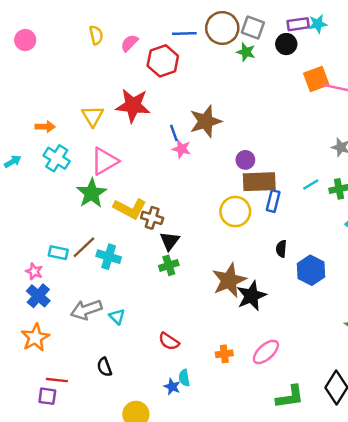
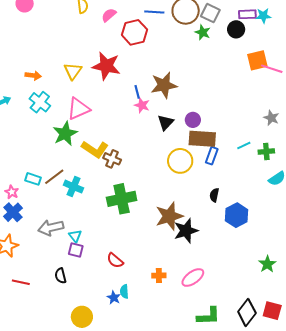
black triangle: (170, 241) -> (166, 122), moved
green cross: (169, 265) -> (122, 199), size x1.8
purple square: (47, 396) -> (76, 250), moved

